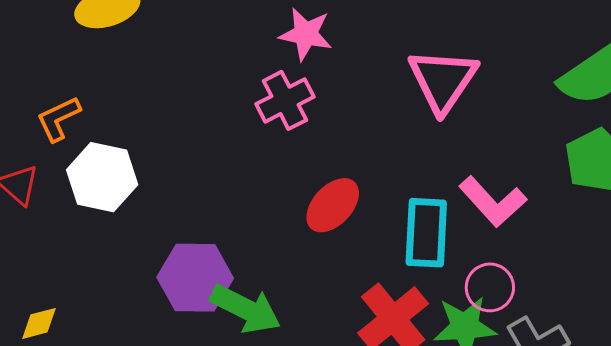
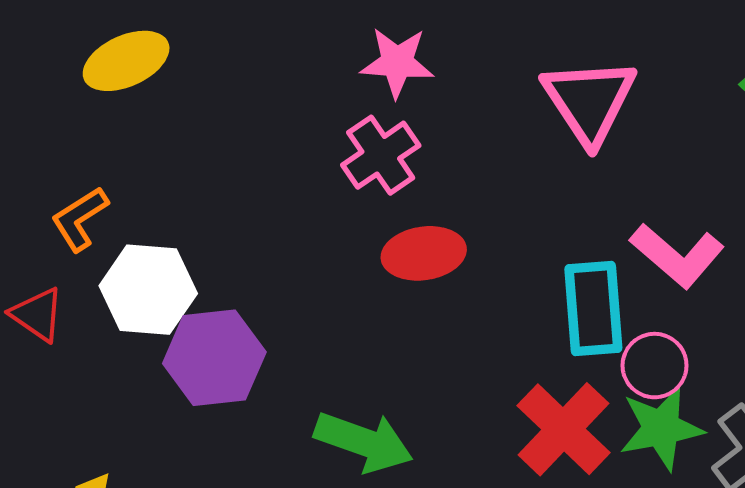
red ellipse: (333, 205) -> (424, 253), moved, turned 46
purple hexagon: (195, 278) -> (214, 358), moved
pink circle: (490, 287) -> (655, 366), moved

